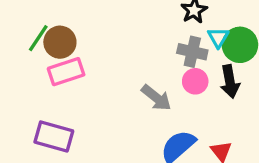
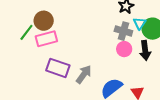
green line: (38, 38) -> (26, 32), moved
gray arrow: (156, 98) -> (84, 74), moved, turned -96
purple rectangle: (54, 136) -> (58, 68), moved

